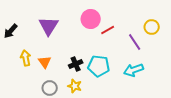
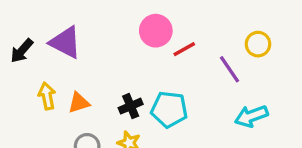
purple triangle: (49, 26) -> (65, 42), moved, turned -35
orange triangle: (45, 62) -> (79, 103), turned 48
cyan arrow: (134, 70) -> (251, 116), moved

